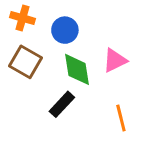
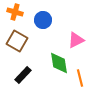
green diamond: (77, 69) -> (59, 63), moved
black rectangle: (62, 104) -> (23, 75), moved

